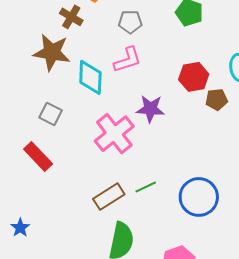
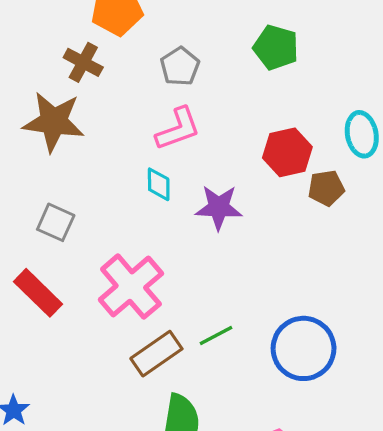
gray pentagon: (130, 22) -> (180, 66), turned -30
cyan diamond: (90, 77) -> (159, 184), moved, size x0.6
pink cross: (114, 134) -> (131, 287), moved

